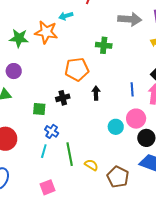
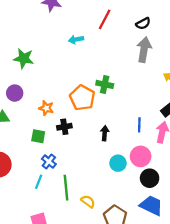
gray arrow: (130, 19) -> (144, 50), turned -90
orange star: (46, 32) -> (46, 108), moved, size x0.6
green cross: (104, 45) -> (105, 84), moved
orange pentagon: (77, 69) -> (82, 98), turned 30
black arrow: (96, 93) -> (105, 133), moved

